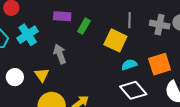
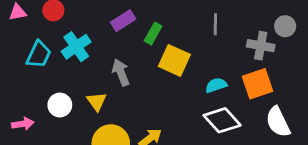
purple rectangle: (62, 16) -> (123, 21), turned -36
gray cross: (160, 25) -> (261, 46), moved
yellow square: (115, 40) -> (174, 60), moved

